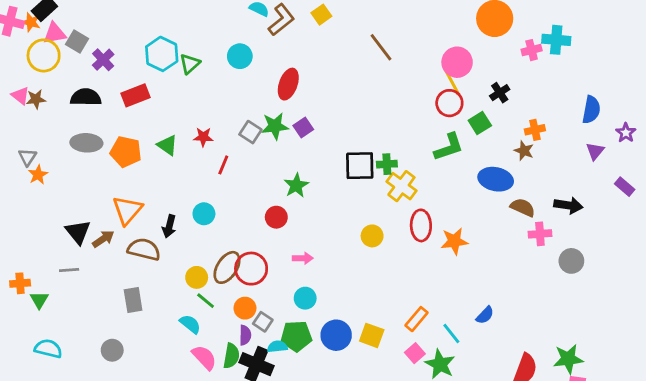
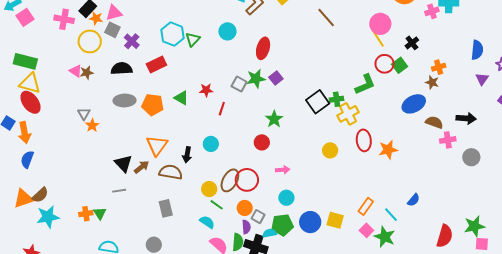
orange star: (31, 22) -> (96, 18), moved
pink triangle: (55, 33) -> (114, 13), moved
red circle: (449, 103) -> (385, 64), moved
green L-shape: (449, 147) -> (365, 84), moved
black square: (360, 166) -> (318, 102), turned -30
blue ellipse: (496, 179) -> (414, 104), turned -35
yellow cross: (401, 186) -> (348, 114), turned 30
orange cross: (20, 283) -> (86, 214), moved

